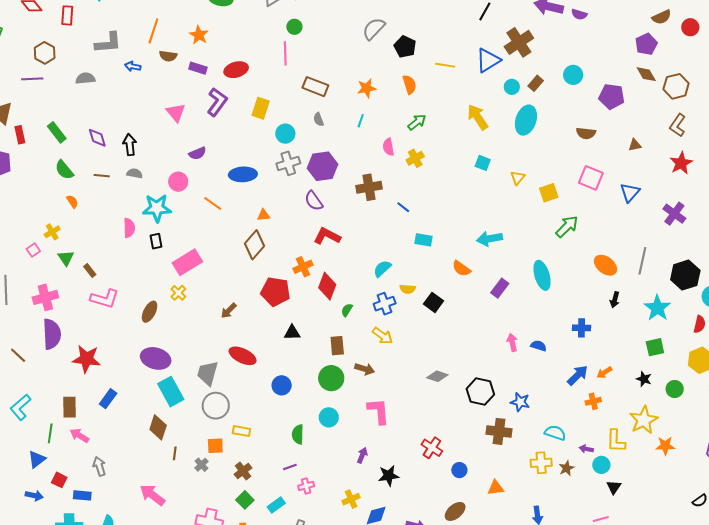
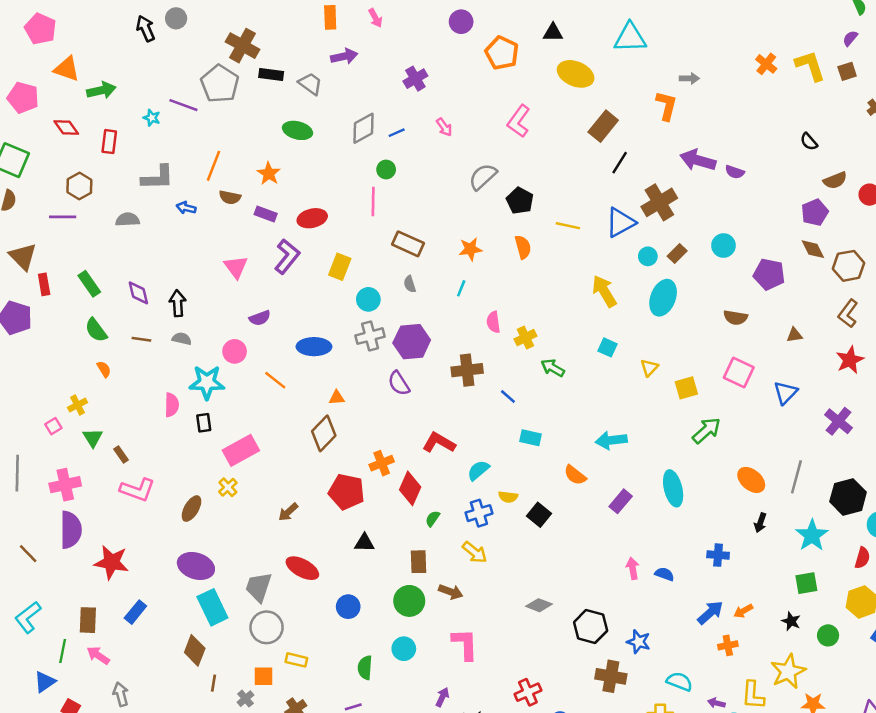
green arrow: (417, 122) -> (553, 368), moved, turned -114
red L-shape: (327, 236) -> (439, 443), moved
red cross: (432, 448) -> (528, 692), turned 30

